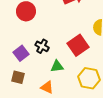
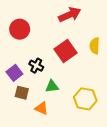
red square: (78, 45) -> (65, 51), moved
brown square: (18, 77) -> (22, 93), moved

